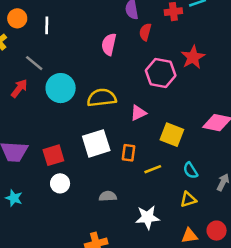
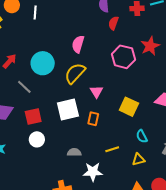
pink semicircle: (109, 44) -> (78, 44), moved
gray line: (34, 63) -> (24, 87), moved
yellow semicircle: (102, 98) -> (75, 73), turned -45
pink triangle: (138, 113) -> (96, 92), moved, turned -40
yellow line: (153, 169) -> (112, 149), moved
white star: (147, 217) -> (93, 172), moved

